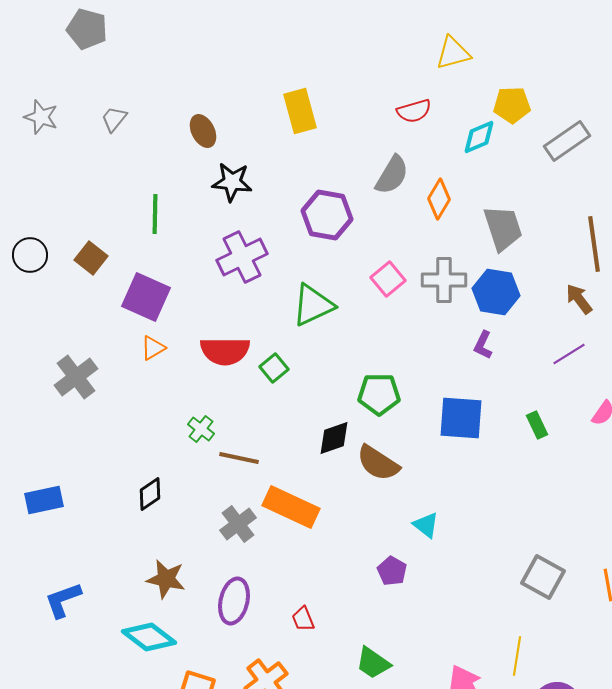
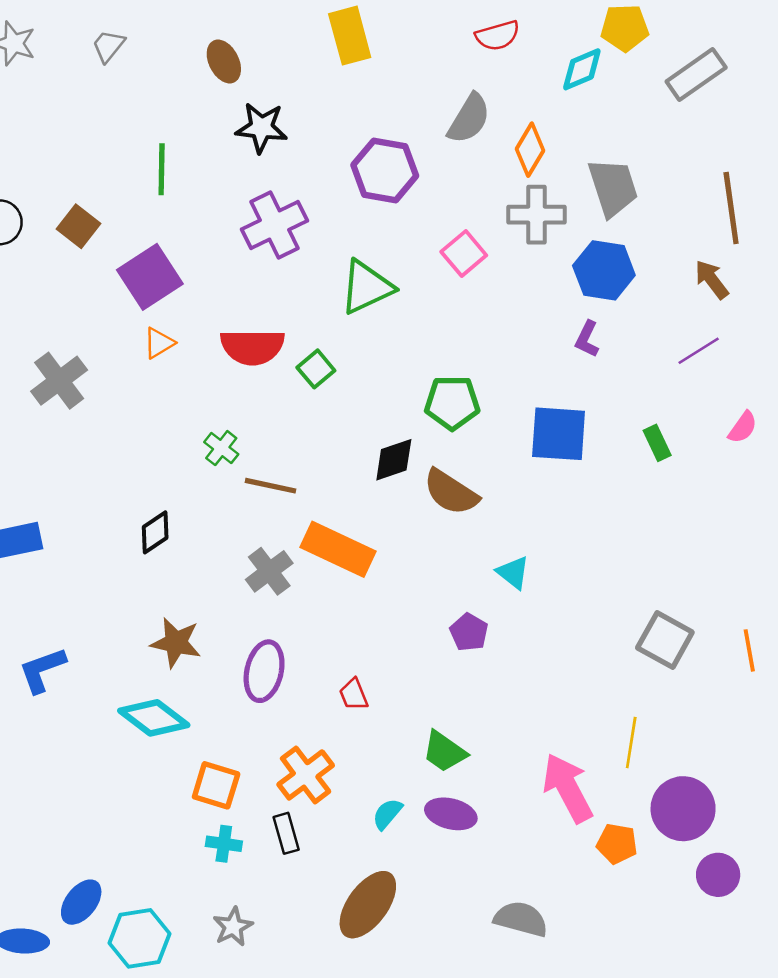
gray cross: (444, 280) -> (536, 215), moved
purple square: (146, 297) -> (150, 277), turned 33

